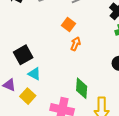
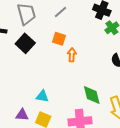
black square: (23, 55) -> (25, 43), moved

